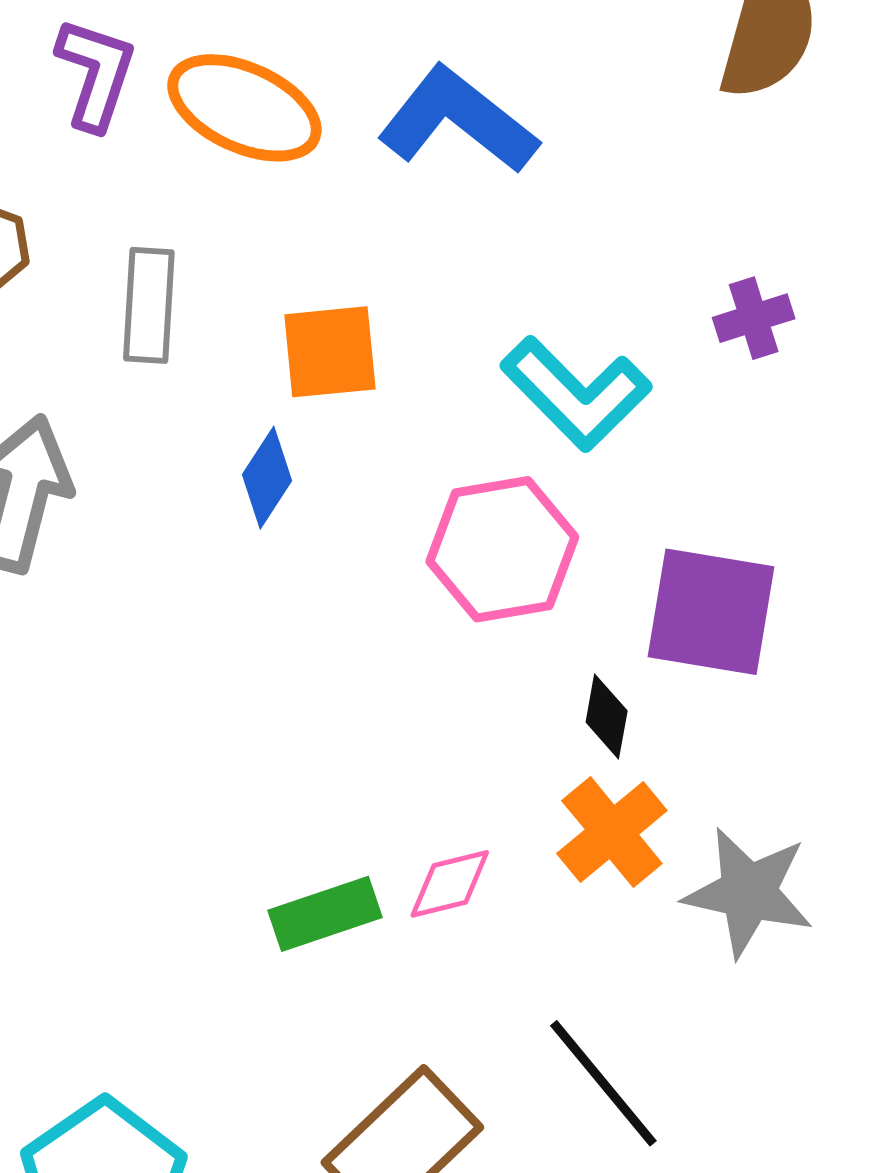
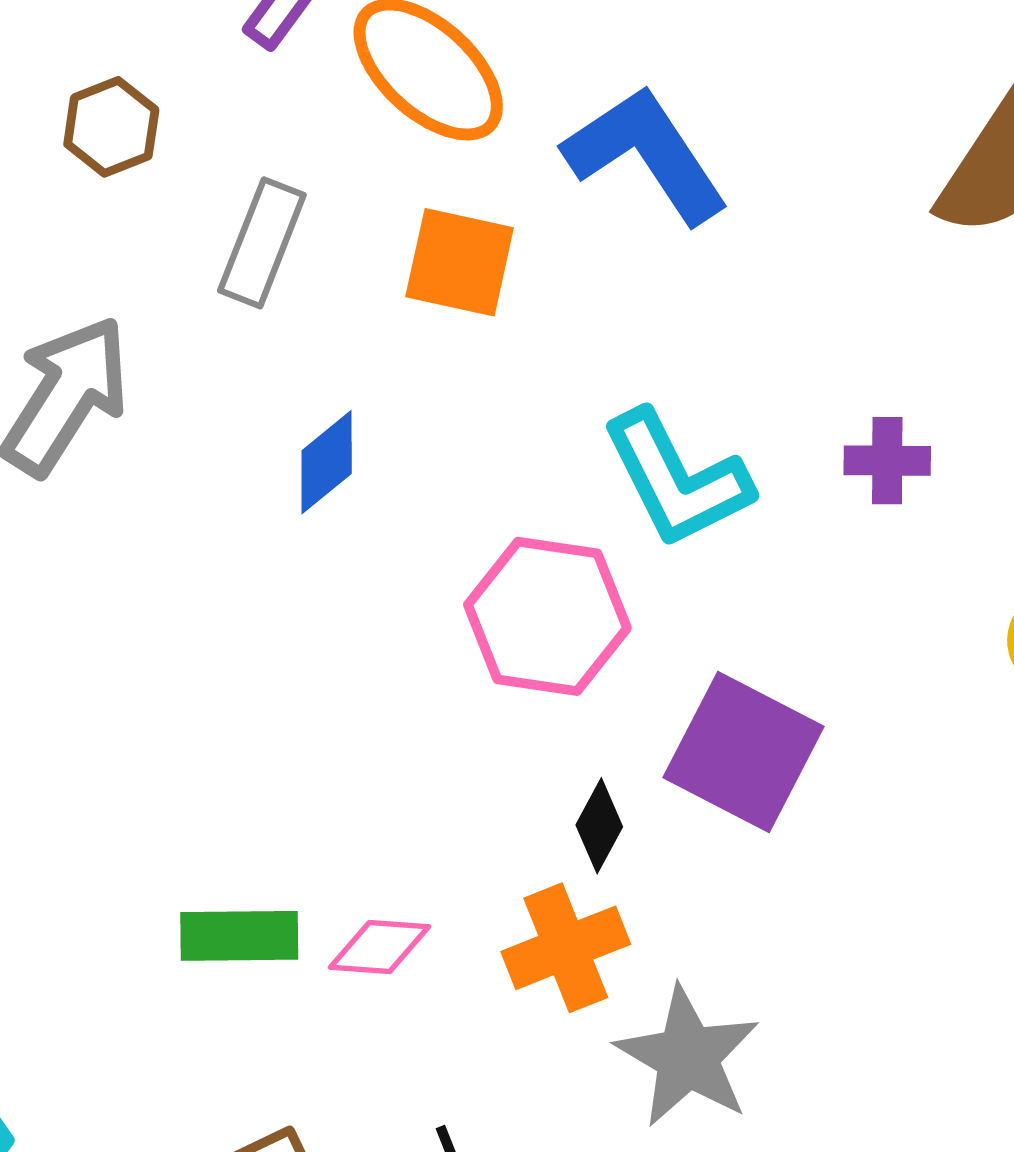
orange square: (330, 352) -> (460, 262), moved

